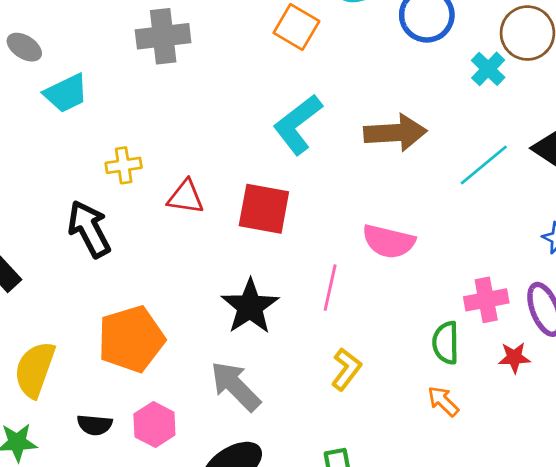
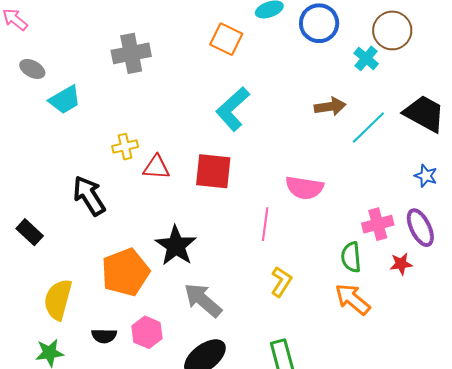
brown arrow: (395, 133) -> (330, 107), moved, size x0.7
yellow cross: (124, 165) -> (125, 147), moved
black star: (250, 306) -> (176, 246), moved
orange arrow: (443, 401) -> (353, 299), size x1.5

